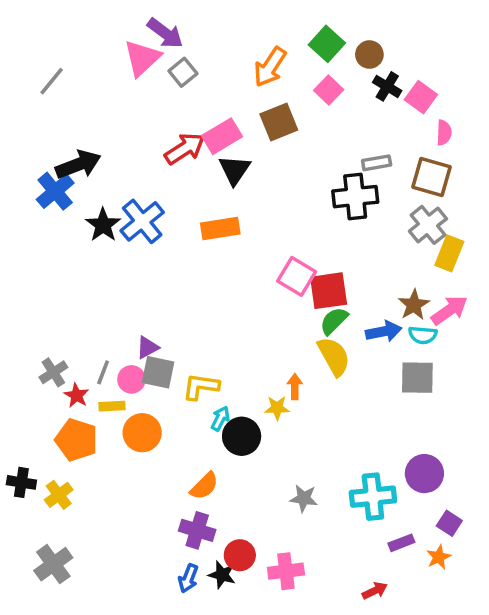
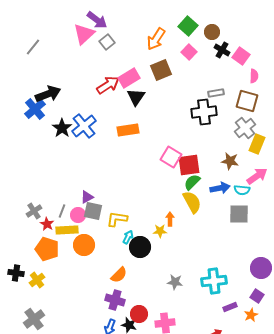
brown star: (414, 305) -> (230, 161), moved, turned -30
yellow rectangle: (112, 406) -> (67, 230), size x1.5
purple circle: (424, 474) -> (261, 268), moved

